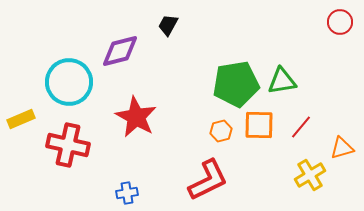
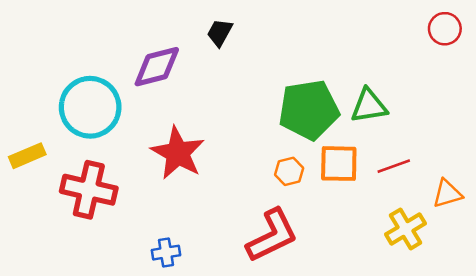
red line: (301, 127) -> (394, 166), turned 30

